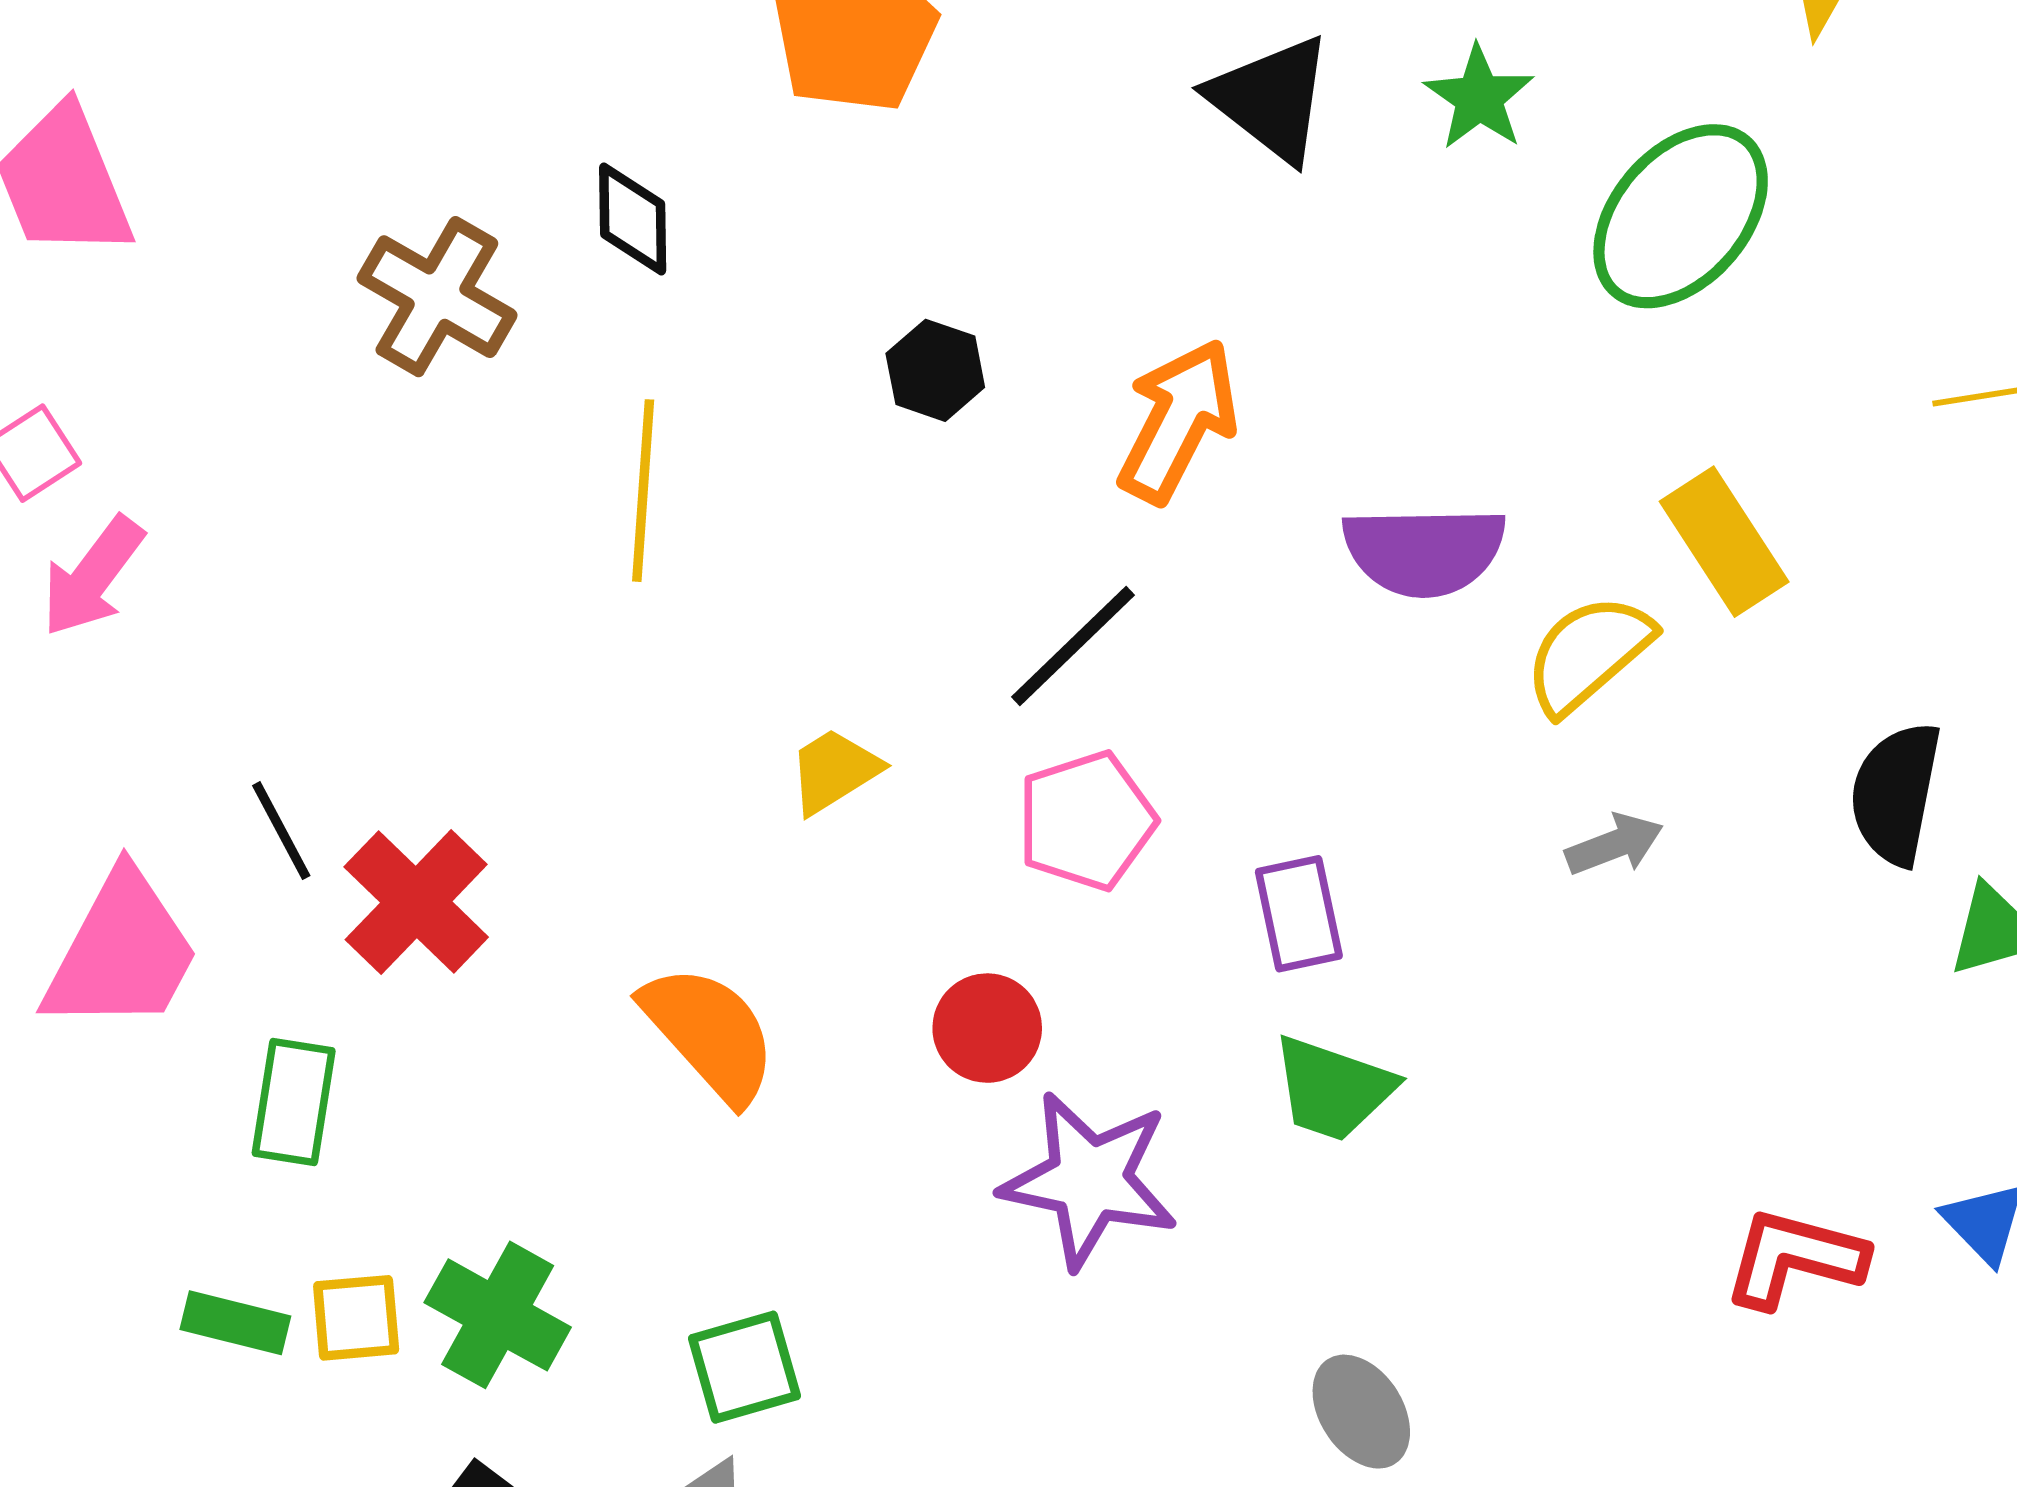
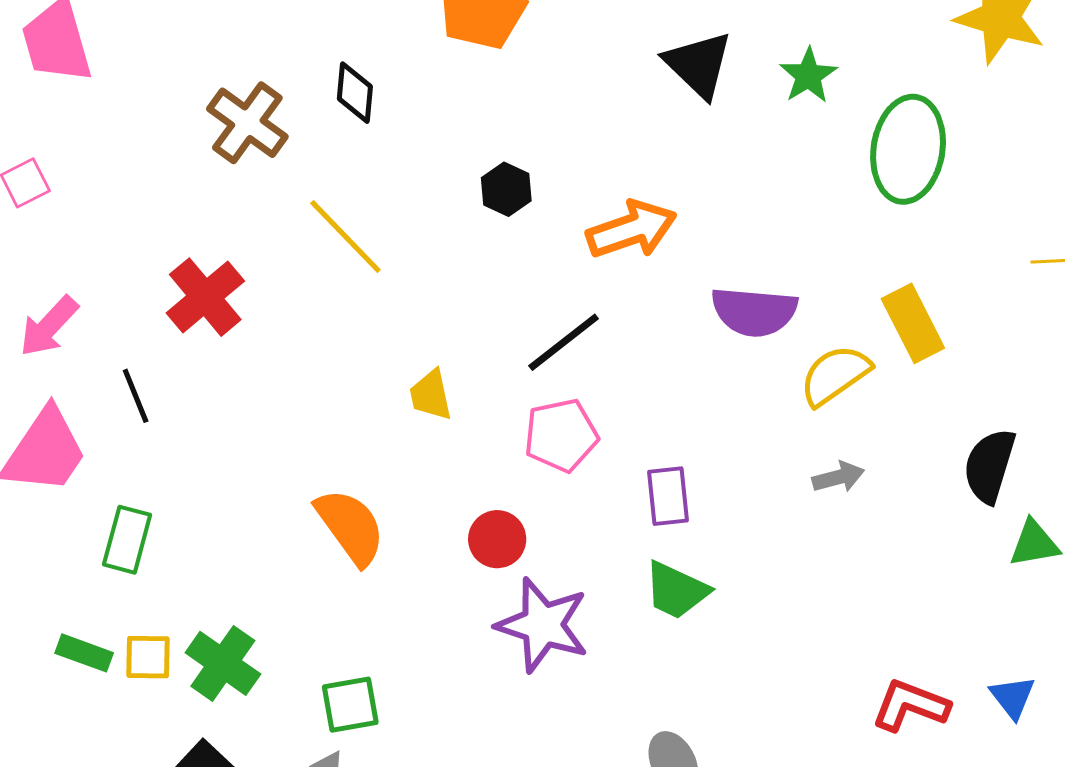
green ellipse: (1681, 216) -> (908, 149), turned -38
orange arrow: (1178, 421) -> (632, 229), turned 38
yellow line: (643, 491) -> (345, 236), turned -54
pink arrow: (93, 577) -> (49, 326), moved
yellow trapezoid: (834, 771) -> (431, 395), turned -76
red cross: (416, 902) -> (205, 297), moved

